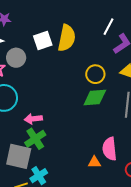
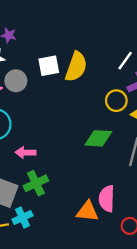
yellow circle: (95, 74) -> (116, 101), moved
green cross: (35, 139) -> (36, 183), moved
orange triangle: (94, 162) -> (87, 211), size x1.5

